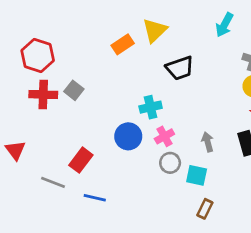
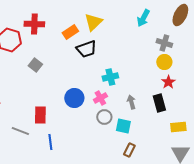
black trapezoid: (180, 68) -> (86, 49), moved
red cross: (43, 95) -> (34, 24), moved
cyan cross: (151, 107) -> (110, 77), moved
red rectangle: (81, 160) -> (40, 115), turned -36
blue line: (95, 198) -> (50, 142), turned 70

